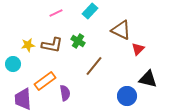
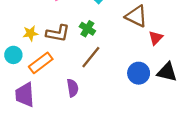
brown line: (94, 66) -> (91, 57), moved
orange rectangle: (45, 81) -> (41, 63), moved
blue circle: (127, 96) -> (139, 73), moved

